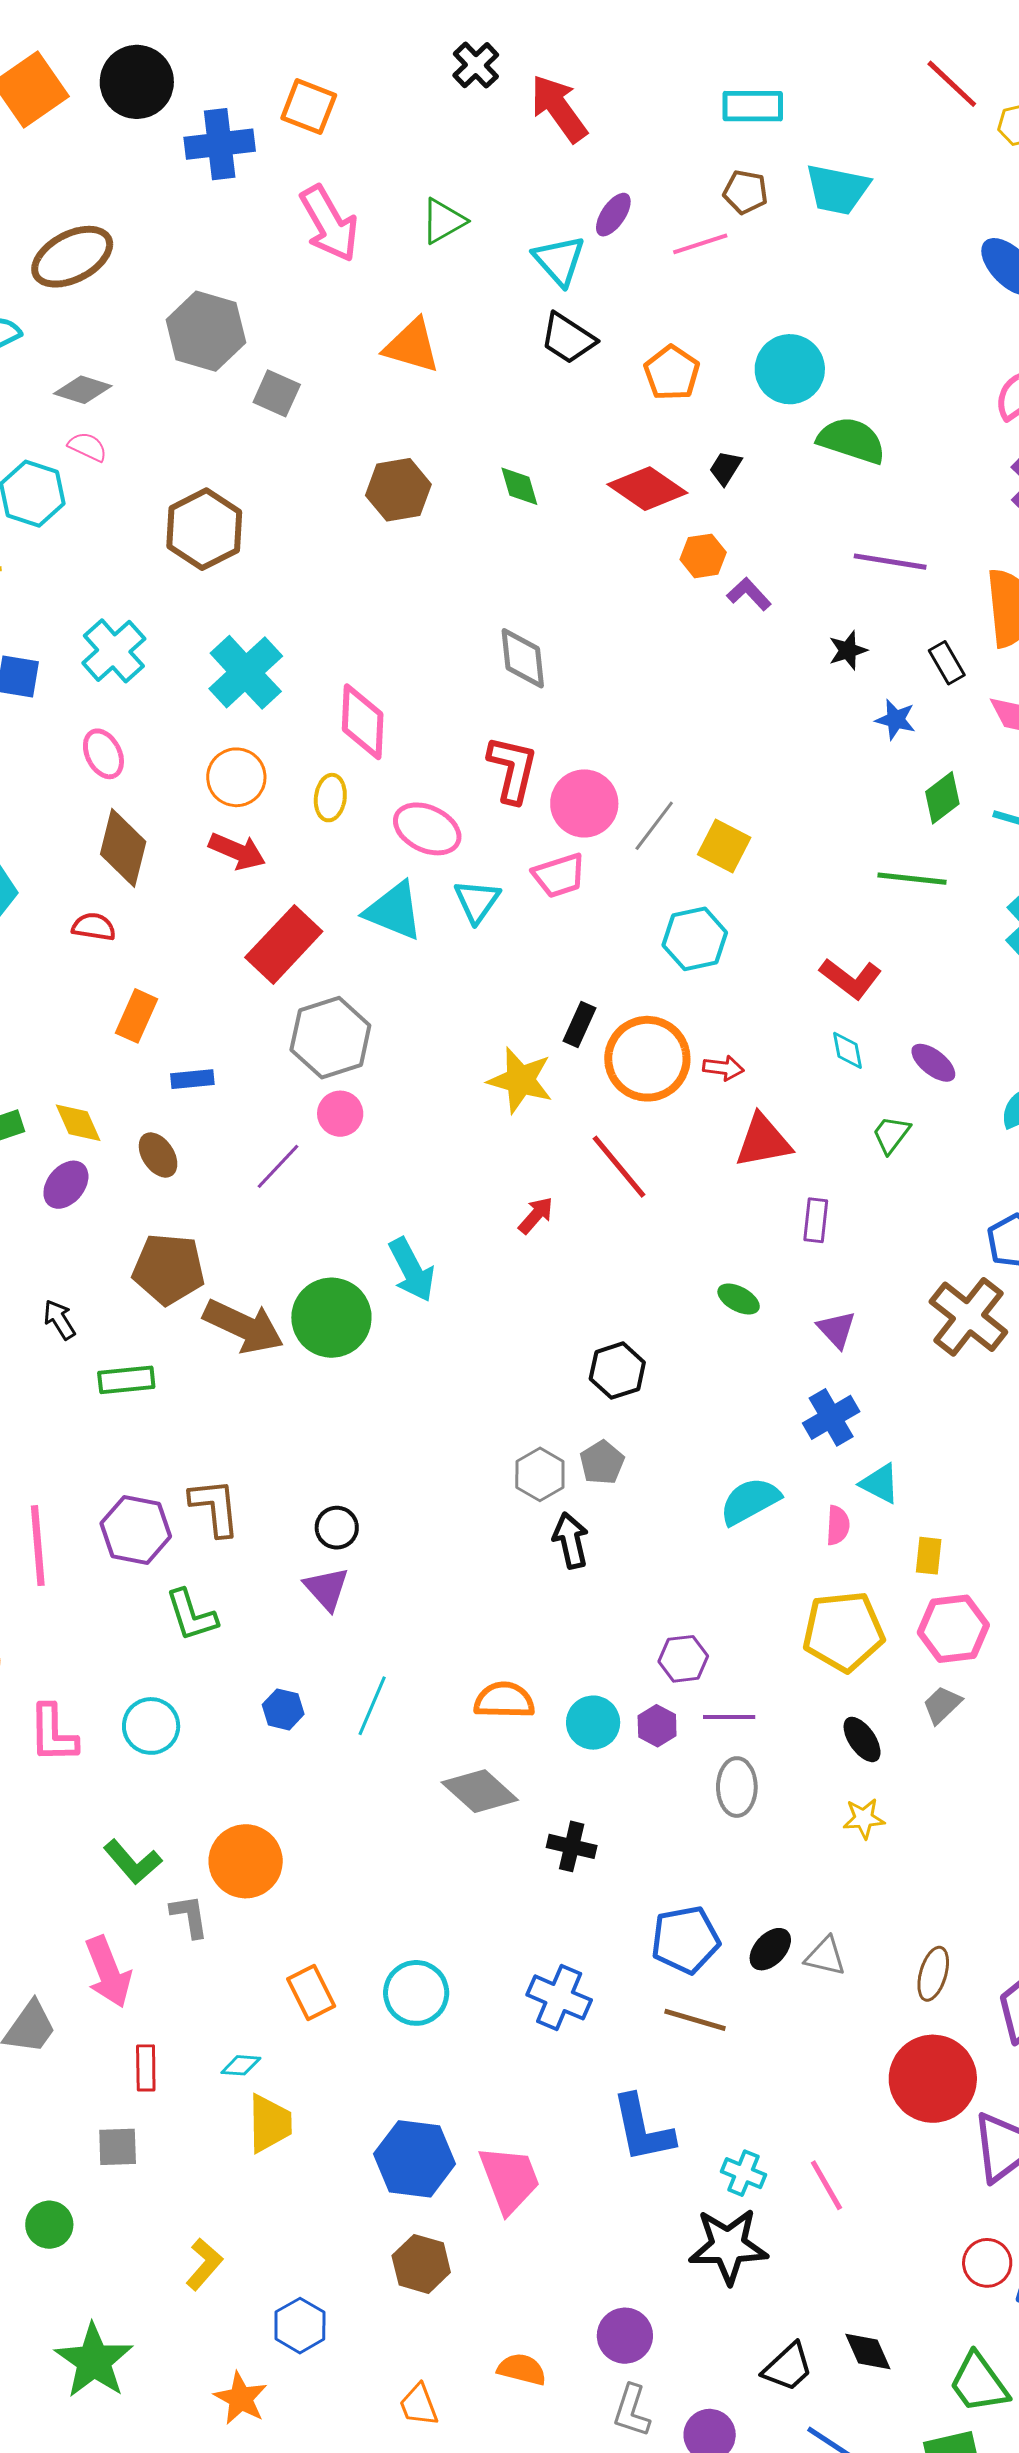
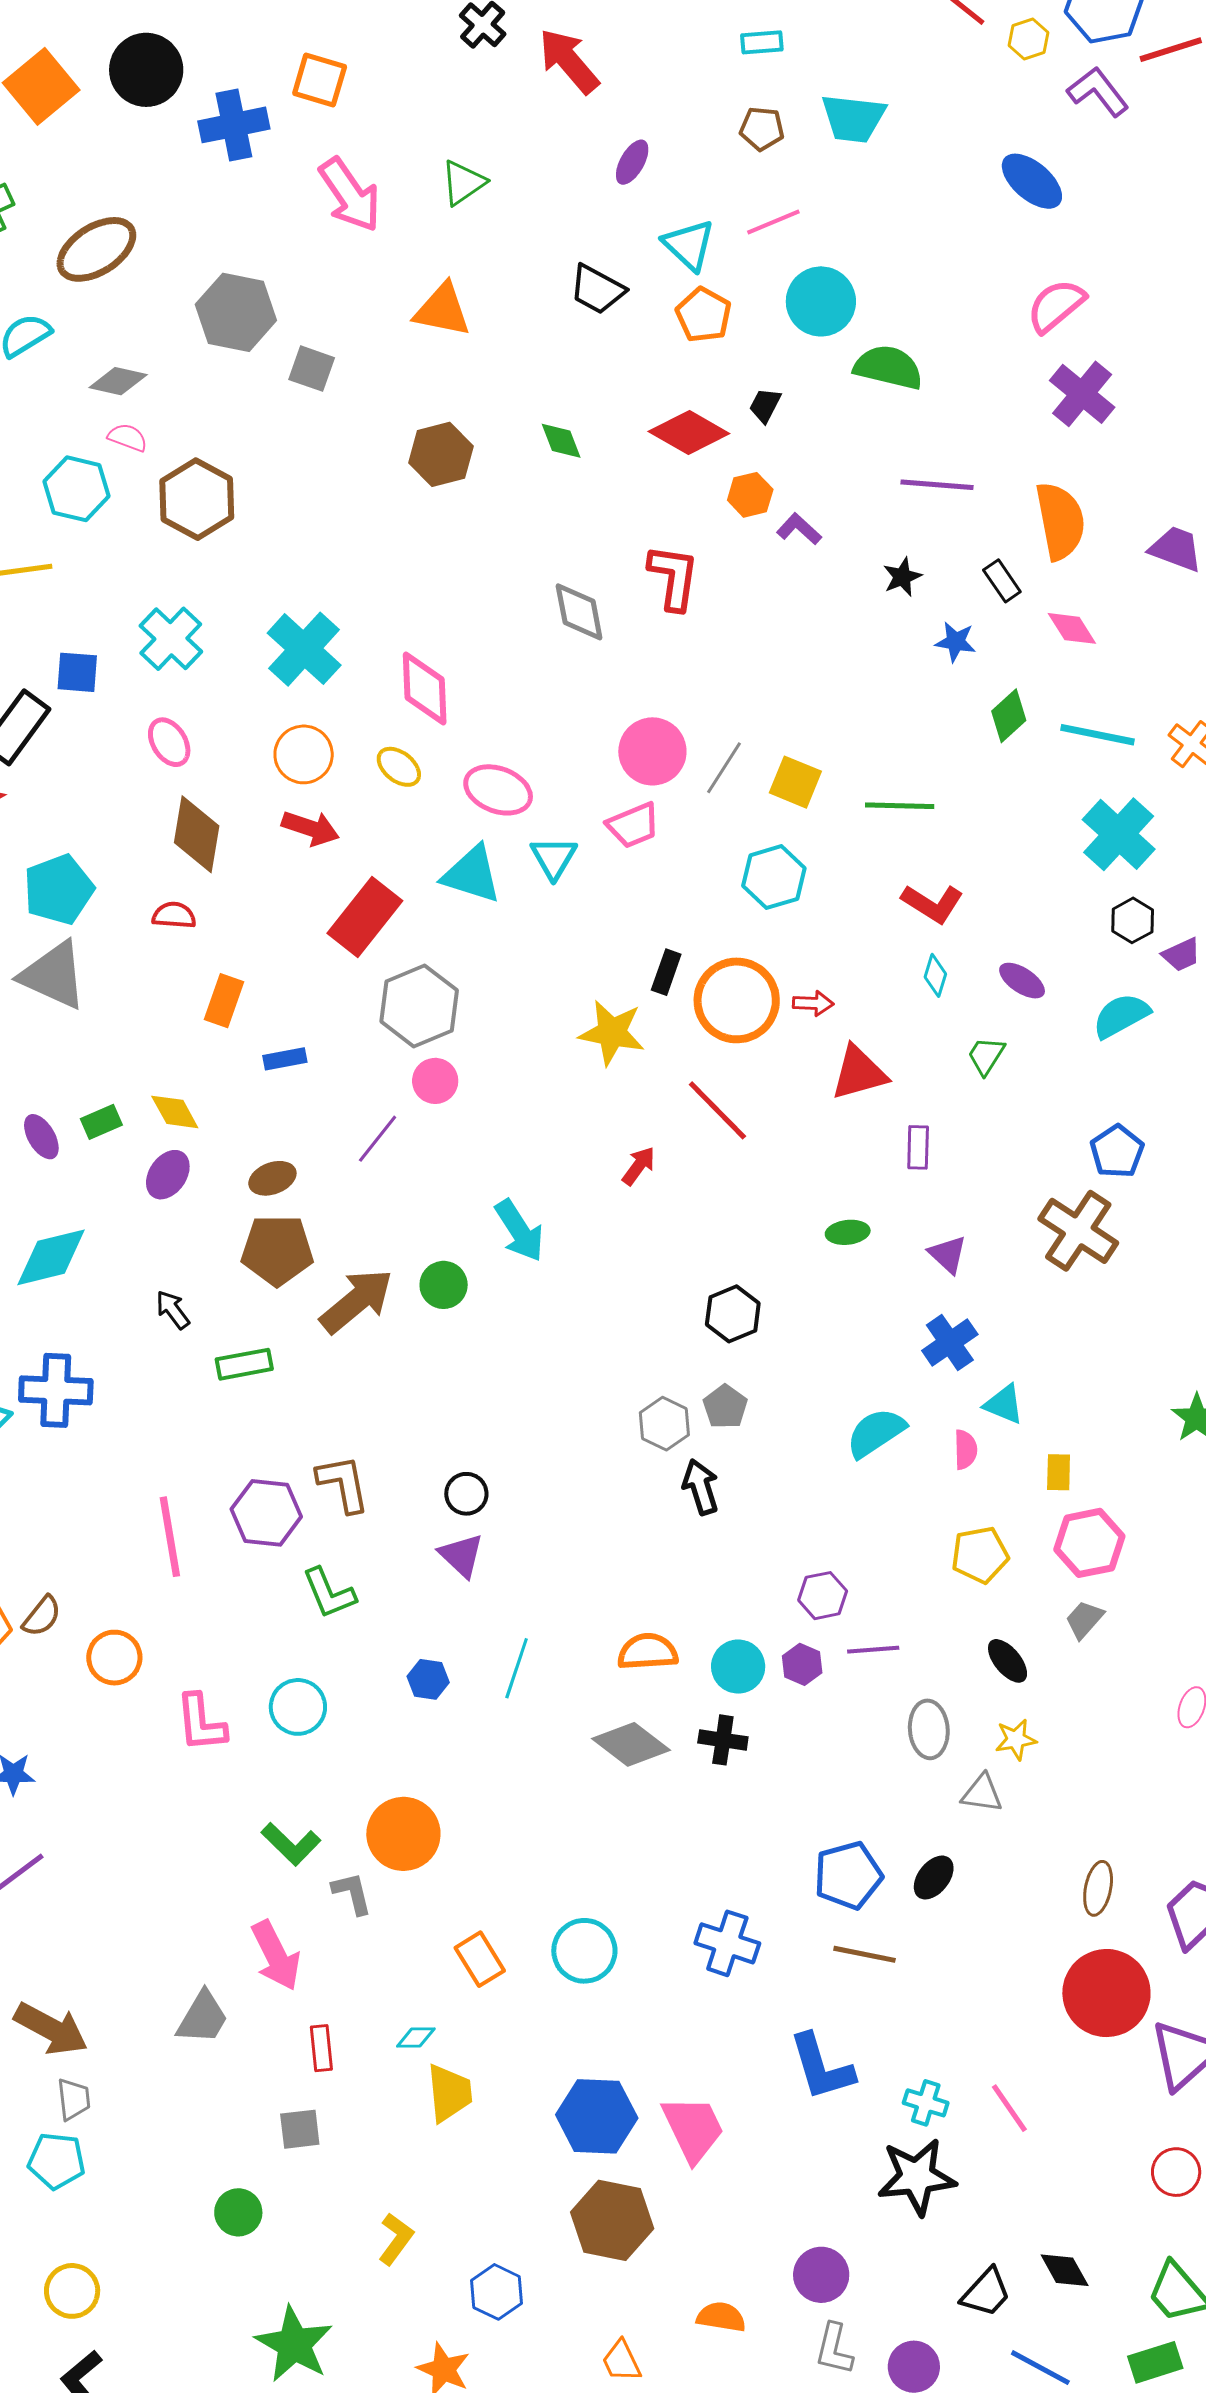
cyan rectangle: (753, 106) -> (762, 42), size x0.7
pink line: (700, 244) -> (773, 222), moved
cyan triangle: (559, 260) -> (689, 245), moved
brown hexagon: (204, 529) -> (197, 499), moved
red L-shape: (512, 769) -> (674, 577), moved
yellow ellipse: (330, 798) -> (399, 767), turned -54
green line: (912, 879) -> (900, 806), moved
cyan diamond: (847, 1050) -> (935, 975), turned 33
brown ellipse: (158, 1155) -> (272, 1178), moved, turned -72
green ellipse: (739, 1299) -> (848, 1232), turned -30
green circle: (331, 1318) -> (444, 1285), size x0.6
brown arrow: (243, 1326) -> (357, 1301), turned -60
yellow pentagon: (843, 1631) -> (980, 1555), size x0.7
gray ellipse: (737, 1787) -> (929, 1729), moved
black cross: (572, 1846) -> (723, 1740), moved
gray triangle: (825, 1956) -> (982, 1793), moved
brown hexagon: (421, 2264) -> (612, 2220), size x1.4

